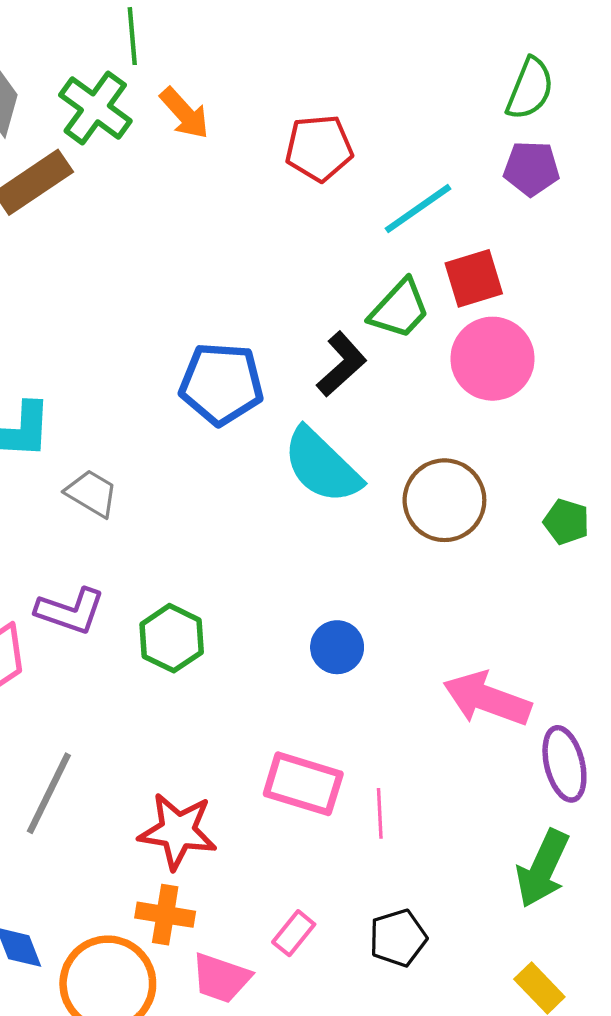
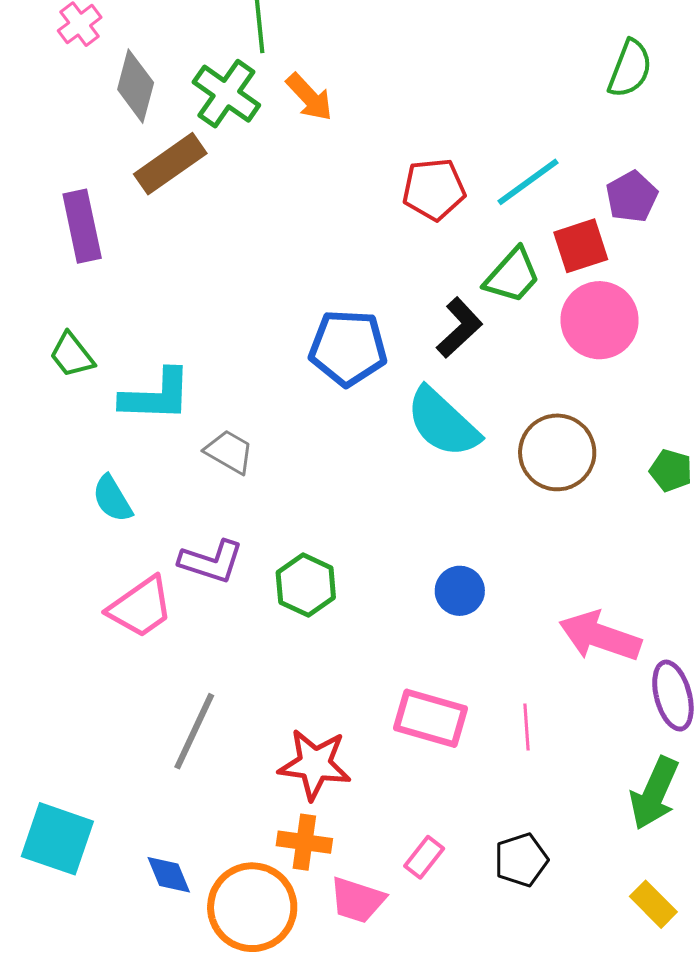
red pentagon: (319, 148) -> (434, 189), moved
purple pentagon: (531, 168) -> (632, 197), moved, turned -30
pink line: (380, 813) -> (526, 727), moved

